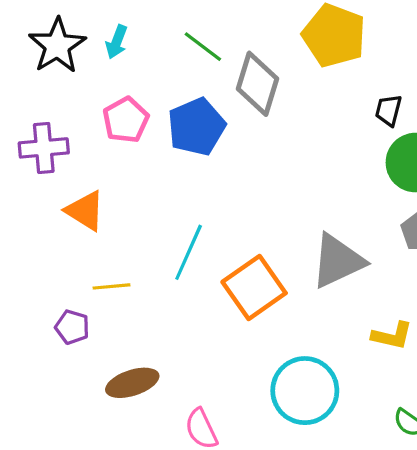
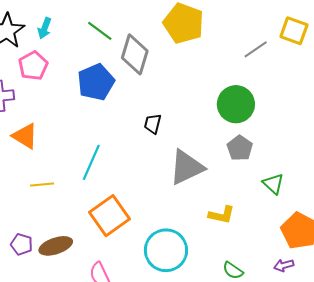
black trapezoid: (389, 110) -> (153, 124), moved
pink pentagon: (126, 120) -> (33, 66), moved
orange square: (254, 287) -> (109, 216), moved
purple pentagon: (72, 327) -> (22, 244), moved

